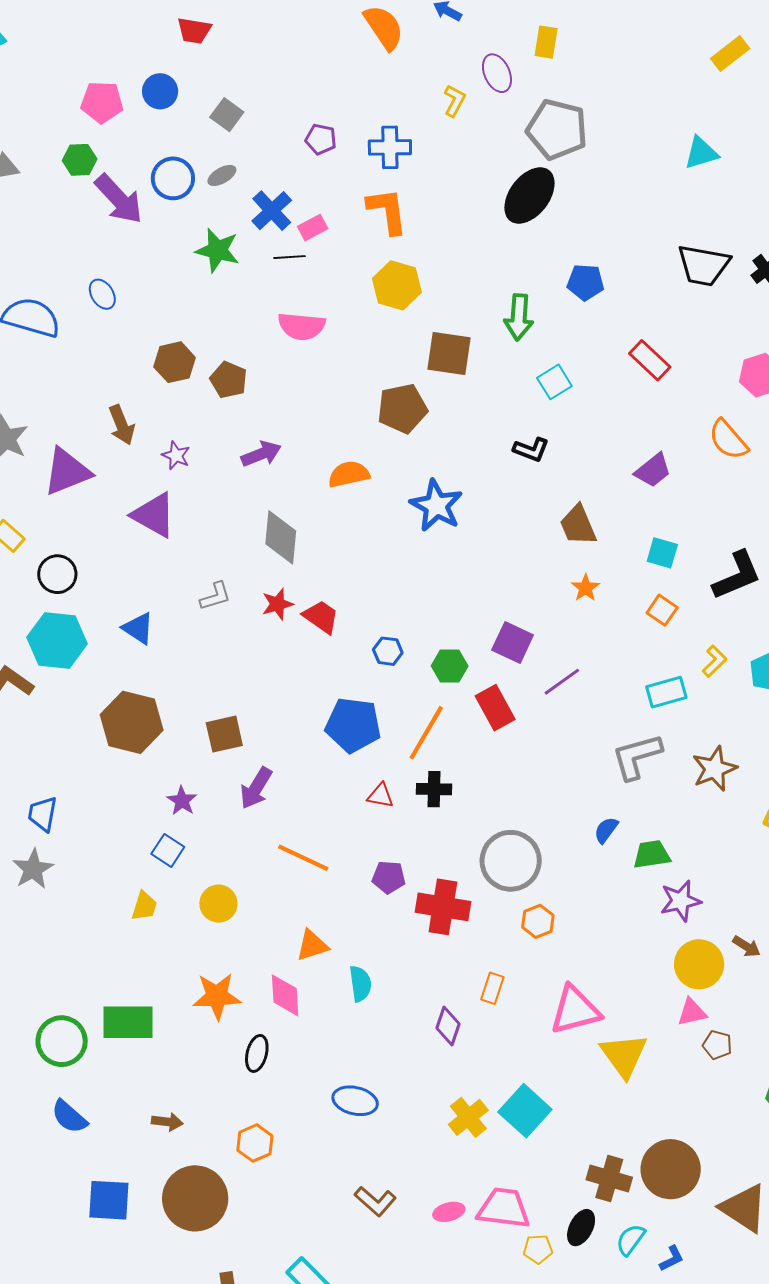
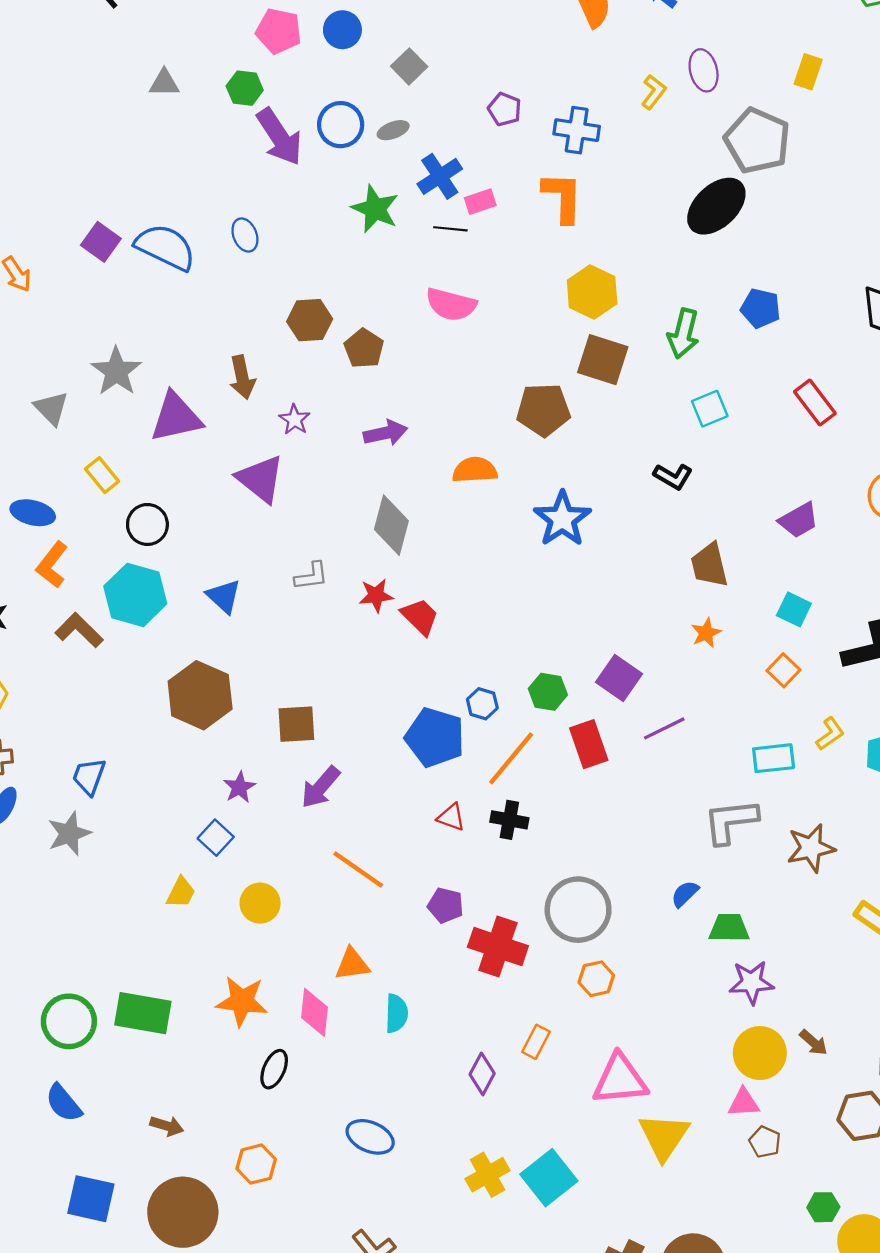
yellow rectangle: (546, 42) -> (808, 72), moved
yellow hexagon: (397, 285) -> (592, 292), moved
blue hexagon: (388, 651) -> (482, 704), moved

